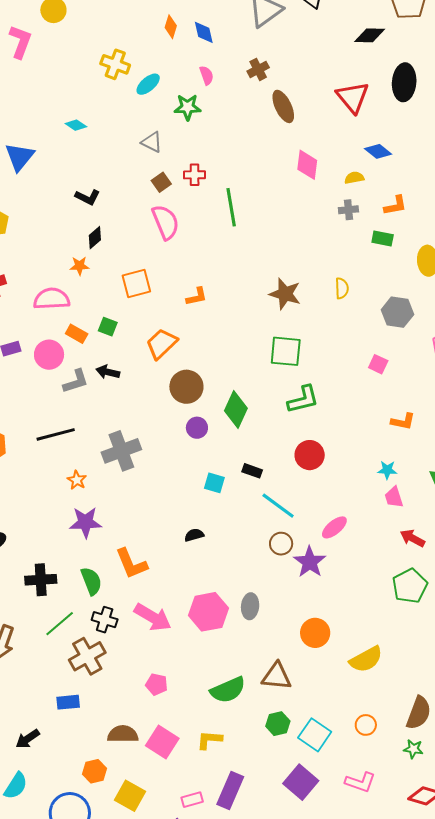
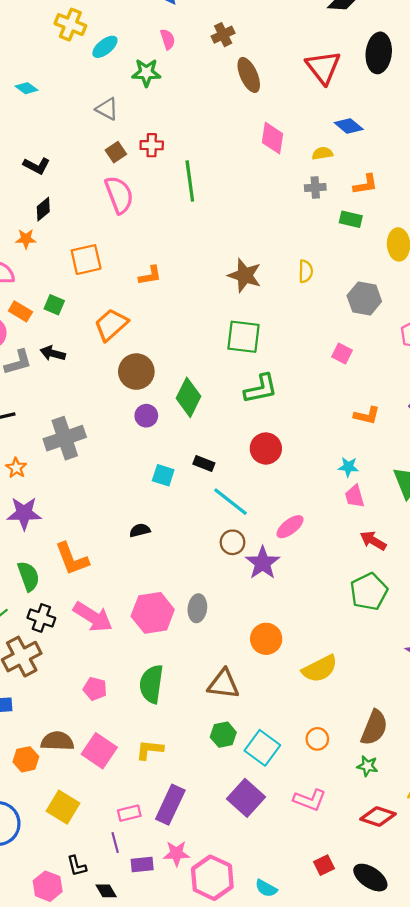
green semicircle: (228, 690) -> (151, 684), moved, turned 120
orange hexagon: (95, 771) -> (26, 759), moved

